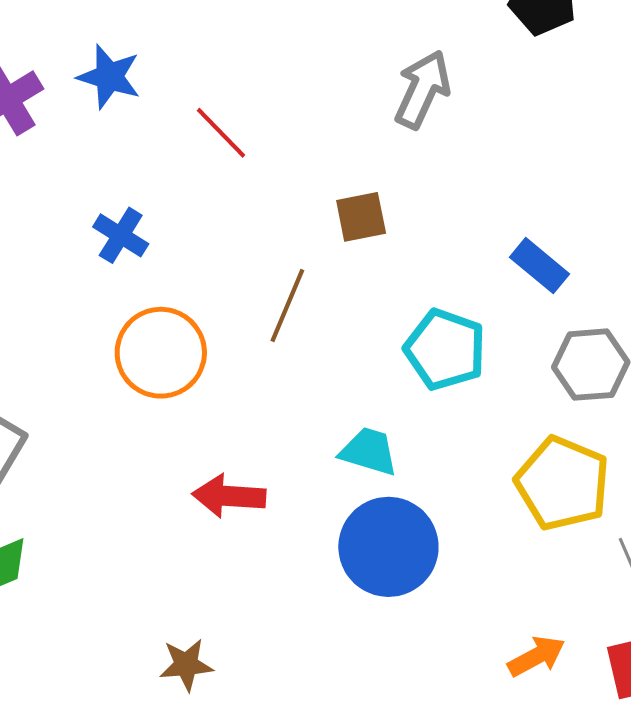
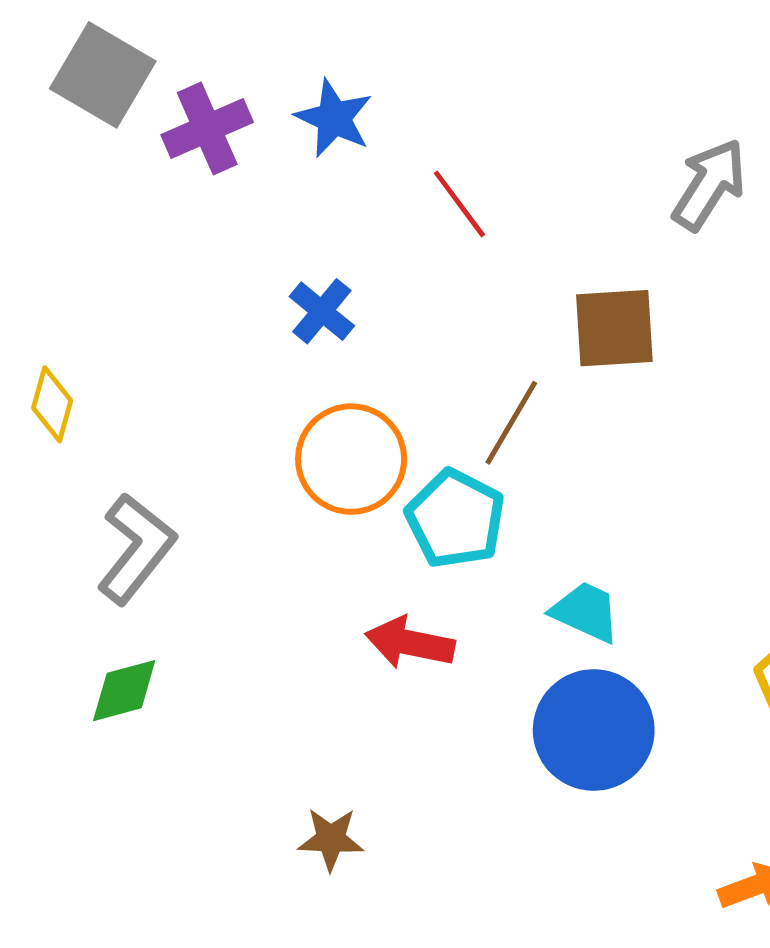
brown square: (361, 217) -> (614, 328), size x1.4
cyan pentagon: (445, 349) -> (455, 519), moved

